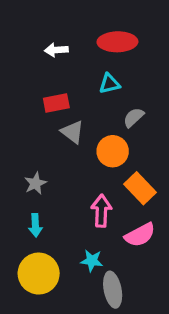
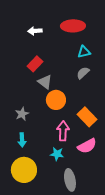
cyan triangle: (109, 84) -> (84, 52), moved
red rectangle: (56, 103) -> (35, 64), turned -35
orange circle: (113, 151) -> (56, 100), moved
cyan star: (92, 261) -> (57, 154), moved

